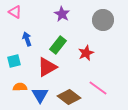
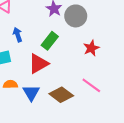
gray circle: (103, 20) -> (76, 16), moved
red star: (86, 53) -> (91, 48), moved

